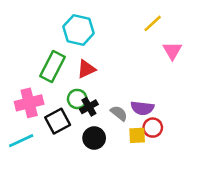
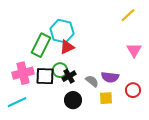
yellow line: (153, 23) -> (128, 15), moved
cyan hexagon: (79, 30) -> (62, 31), moved
pink triangle: (172, 51) -> (134, 50), moved
black square: (58, 121) -> (45, 76), moved, turned 30
red circle: (153, 128) -> (133, 90), moved

